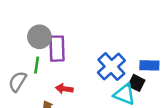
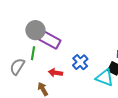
purple rectangle: (57, 49) -> (50, 40), turned -60
blue cross: (111, 67) -> (80, 62), moved, size x0.7

